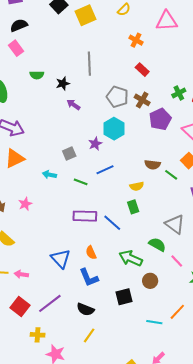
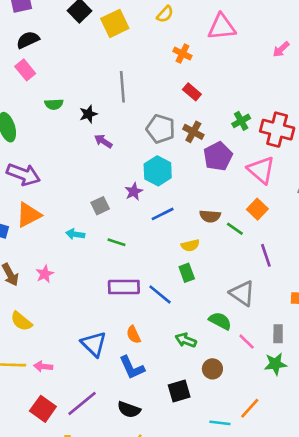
blue line: (105, 170) -> (163, 214), moved
green arrow: (131, 258) -> (186, 340), size x0.7

